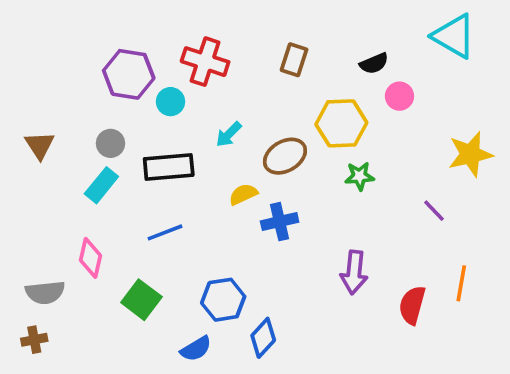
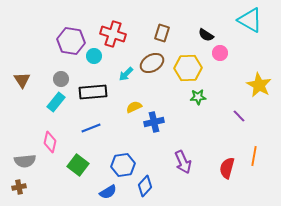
black semicircle: (374, 63) -> (206, 35), turned 56
yellow star: (470, 154) -> (259, 85), turned -30
brown ellipse: (285, 156) -> (152, 63), moved
purple arrow: (354, 272) -> (183, 162), moved, turned -30

